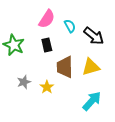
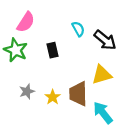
pink semicircle: (47, 19) -> (26, 22), moved
brown trapezoid: (65, 67) -> (78, 94), moved
cyan arrow: (92, 101) -> (103, 113), turned -80

